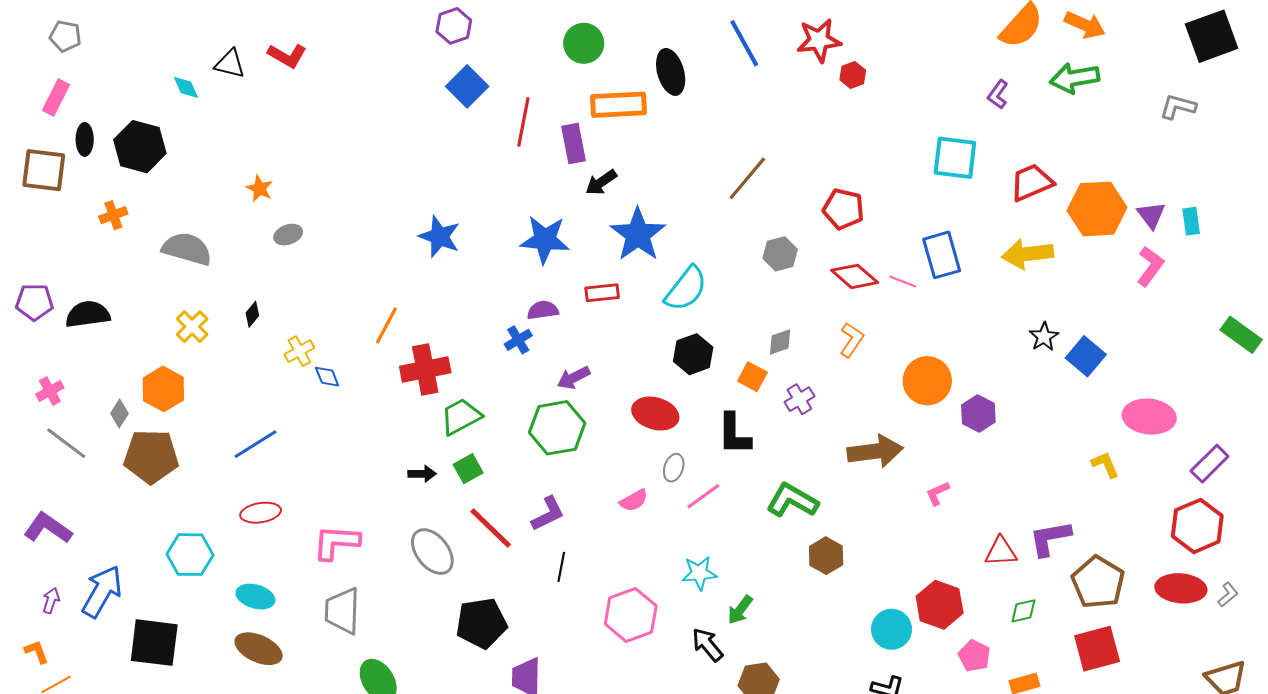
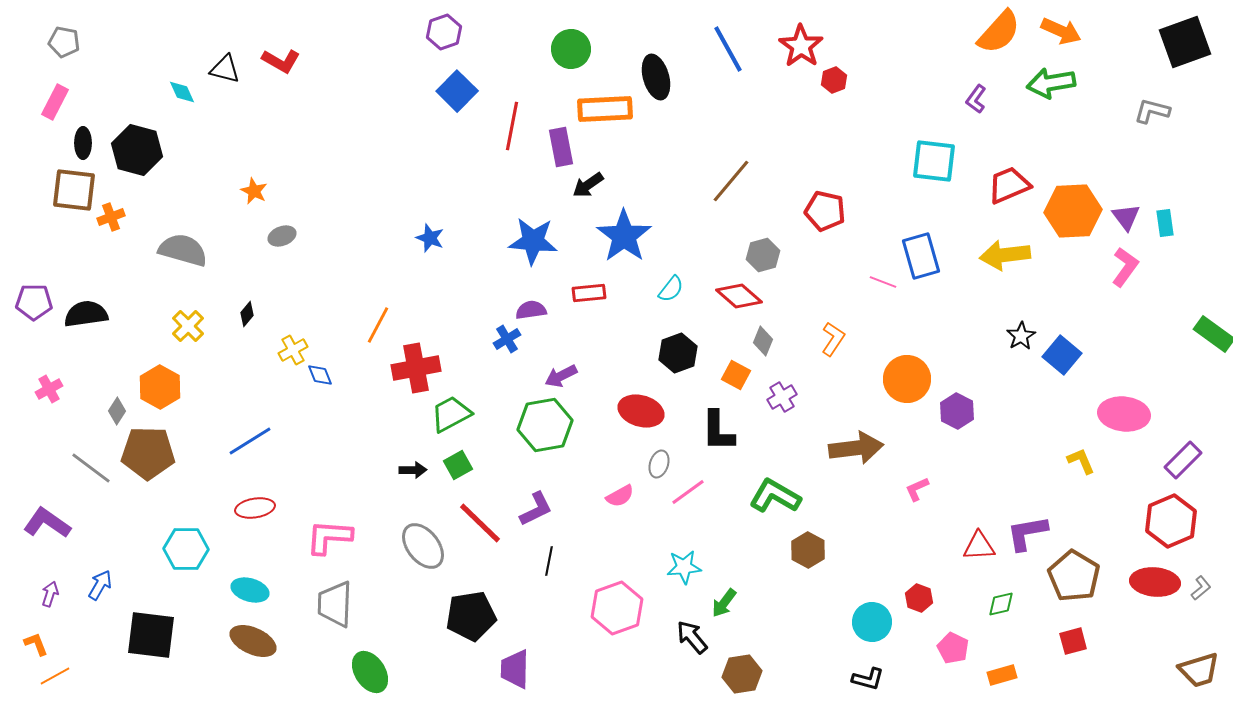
red star: (819, 40) -> (801, 46), turned -30
brown square: (44, 170) -> (74, 190), moved
blue star: (440, 237) -> (430, 238), size x0.7
red diamond: (855, 276) -> (739, 296), moved
cyan semicircle: (686, 289) -> (671, 289), size x0.6
gray diamond: (780, 342) -> (763, 341), turned -48
gray line: (66, 443) -> (91, 468), moved
blue arrow: (102, 591) -> (100, 585), size x0.6
red hexagon: (940, 605) -> (919, 598), size x0.6
red square: (1097, 649) -> (1073, 641), size x0.6

